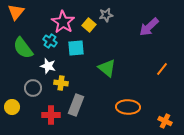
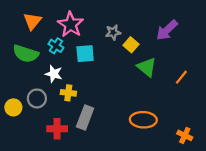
orange triangle: (16, 12) -> (32, 21), moved
gray star: (106, 15) -> (113, 32), moved
yellow square: (89, 25) -> (131, 45), moved
green semicircle: (23, 48) -> (26, 54), turned -35
green triangle: (107, 68) -> (147, 67), moved
yellow circle: (12, 107) -> (13, 107), moved

